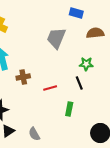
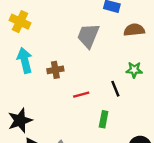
green star: (86, 64) -> (134, 70), moved
brown cross: (23, 77) -> (55, 70), moved

